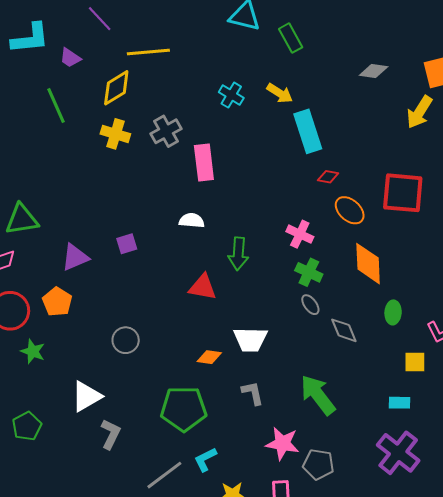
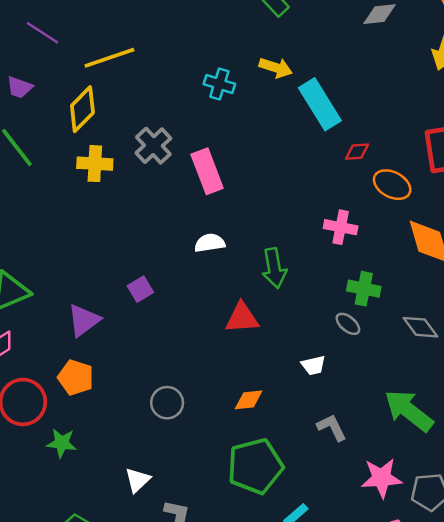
green cross: (309, 272) -> (364, 289), moved
gray ellipse: (310, 305) -> (348, 324), moved
white trapezoid: (250, 339) -> (313, 365), size x0.6
orange diamond: (209, 357) -> (249, 400), moved
white triangle: (86, 396) -> (138, 480), size x0.7

